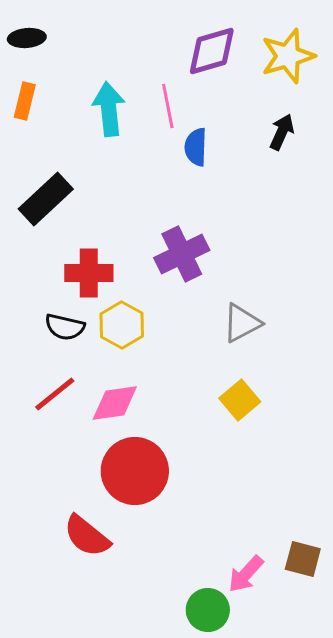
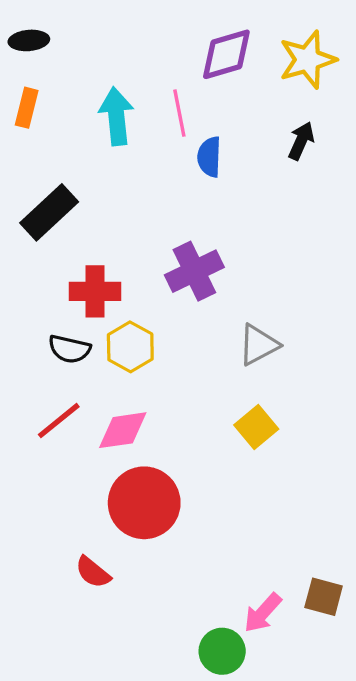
red semicircle: (87, 536) -> (93, 572), size x0.7

